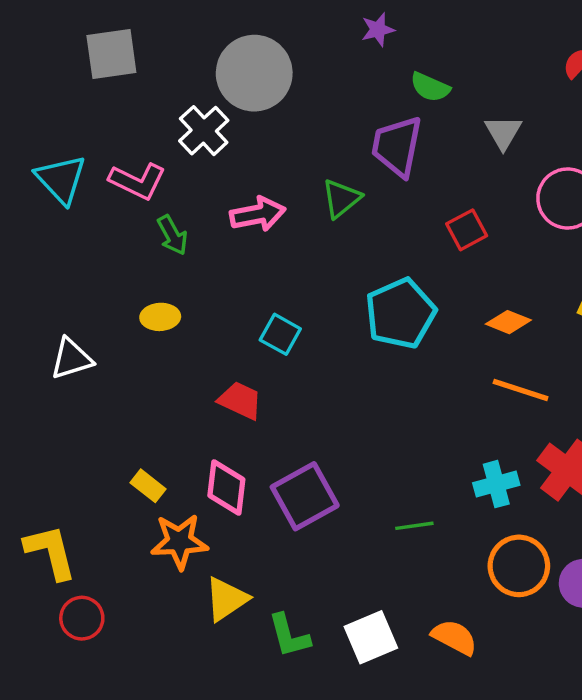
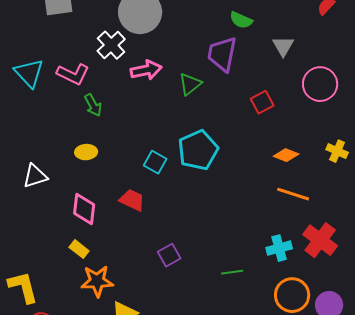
pink arrow: (258, 214) -> (146, 70), moved
cyan pentagon: (400, 313) -> (198, 150), moved
pink diamond: (226, 488) -> (84, 209), moved
purple square: (305, 496) -> (169, 255), size x0.6

